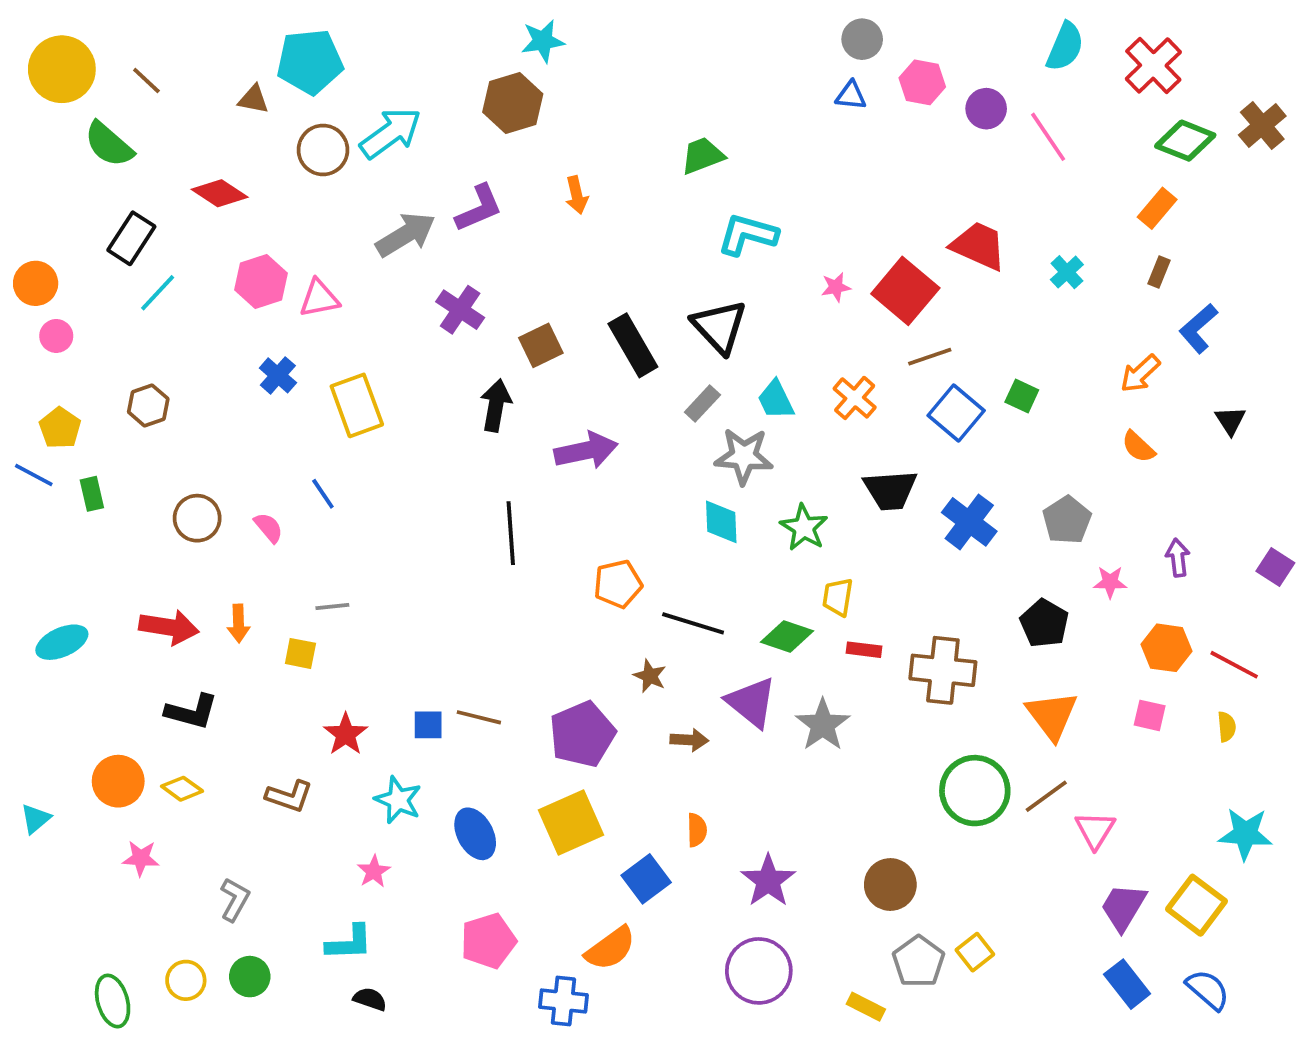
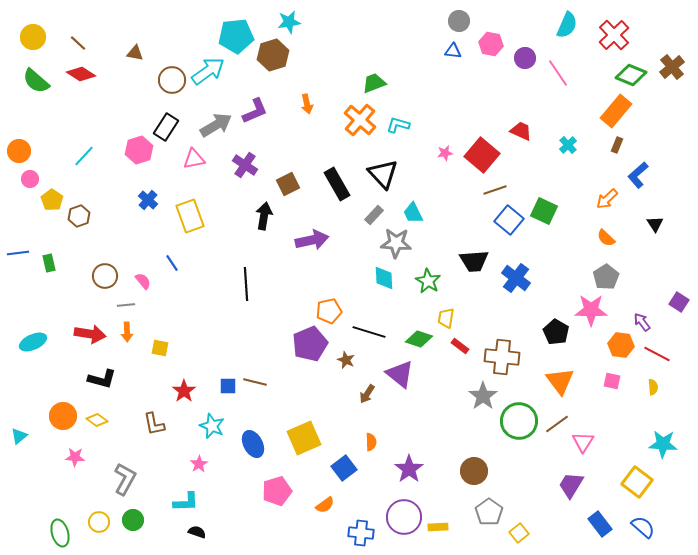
cyan pentagon: (310, 62) -> (236, 36), moved
yellow circle: (62, 69) -> (33, 37), size x0.7
green semicircle: (109, 144) -> (36, 81), moved
red diamond: (220, 193) -> (81, 74), moved
orange rectangle: (1157, 208) -> (616, 111), size x1.5
cyan L-shape: (748, 235) -> (398, 125), size x0.7
black rectangle: (131, 238) -> (166, 127), moved
red trapezoid: (979, 246) -> (521, 131), size x0.7
pink triangle: (319, 298) -> (194, 159), moved
green square: (1022, 396) -> (544, 211), size x1.5
orange cross: (855, 398) -> (360, 120), moved, size x1.4
yellow pentagon: (60, 428) -> (52, 200), moved
blue line: (34, 475) -> (18, 253), turned -35
gray pentagon: (1067, 520) -> (606, 277), moved
black line: (511, 533) -> (246, 284), moved
purple arrow: (1178, 558) -> (642, 322), moved, turned -30
pink star: (1110, 582) -> (591, 310), size x1.8
gray line: (332, 606) -> (126, 305), moved
red rectangle: (864, 650) -> (460, 346), turned 30
gray star: (823, 725) -> (483, 396), moved
purple pentagon: (582, 734) -> (310, 344), moved
brown arrow: (689, 740) -> (367, 394), turned 120
brown L-shape: (289, 796) -> (154, 424), turned 60
gray L-shape: (235, 900) -> (125, 479), size x1.4
purple trapezoid: (1123, 907) -> (571, 485), moved
pink pentagon: (488, 941) -> (277, 491), moved
orange semicircle: (610, 948) -> (325, 505), size x0.7
yellow square: (975, 952) -> (519, 533), moved
blue cross: (563, 1001) -> (361, 533), moved
yellow rectangle: (866, 1007) -> (438, 527), moved, turned -30

